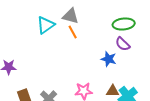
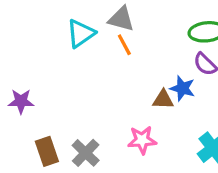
brown triangle: (113, 91) -> (163, 100), moved

